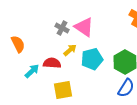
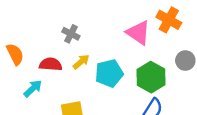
pink triangle: (84, 27) -> (138, 33), moved
red semicircle: (52, 63) -> (51, 64), moved

